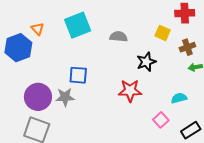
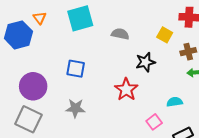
red star: (130, 91) -> (126, 89), turned 30
gray star: (65, 97) -> (75, 108), moved

